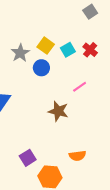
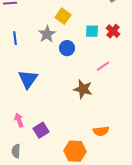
yellow square: (46, 46) -> (63, 16), moved
cyan square: (68, 50) -> (92, 31), turned 32
purple square: (28, 158) -> (41, 130), moved

